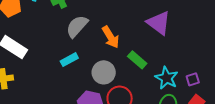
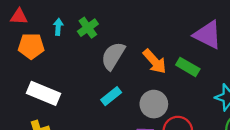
green rectangle: (137, 60) -> (188, 67), moved

